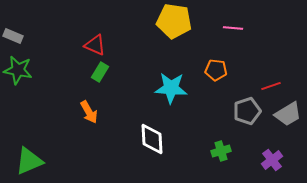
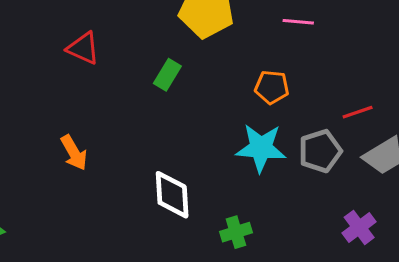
green rectangle: (100, 72) -> (167, 75), moved
cyan star: (171, 88) -> (261, 148), moved
green cross: (221, 151) -> (236, 232), moved

